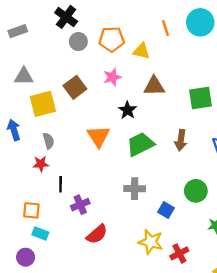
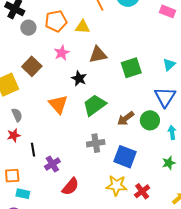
green square: (200, 98) -> (131, 68), moved
brown arrow: (181, 140) -> (126, 118), moved, turned 54
green circle: (196, 191) -> (150, 120), moved
blue square: (166, 210) -> (125, 157), size x1.6

